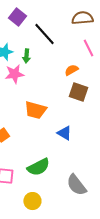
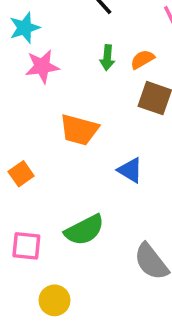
green arrow: (26, 56) -> (107, 58), moved
yellow circle: (32, 201) -> (55, 300), moved

